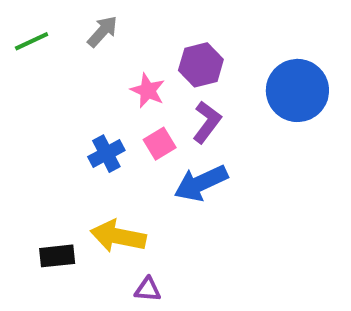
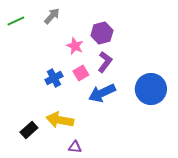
blue circle: (297, 90) -> (151, 89), moved
black rectangle: (57, 256) -> (29, 130), turned -36

